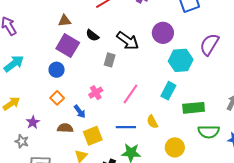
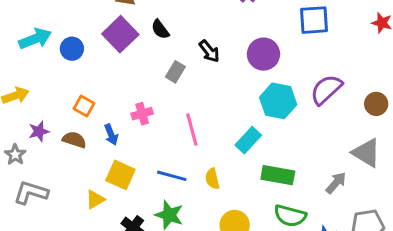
black arrow: (128, 41) -> (209, 51), size x0.7
blue circle: (57, 70) -> (72, 49), moved
pink line: (130, 94) -> (192, 130), turned -65
orange square: (57, 98) -> (84, 106), turned -32
brown semicircle: (65, 128) -> (74, 140), moved
yellow square: (93, 136) -> (120, 175), turned 30

